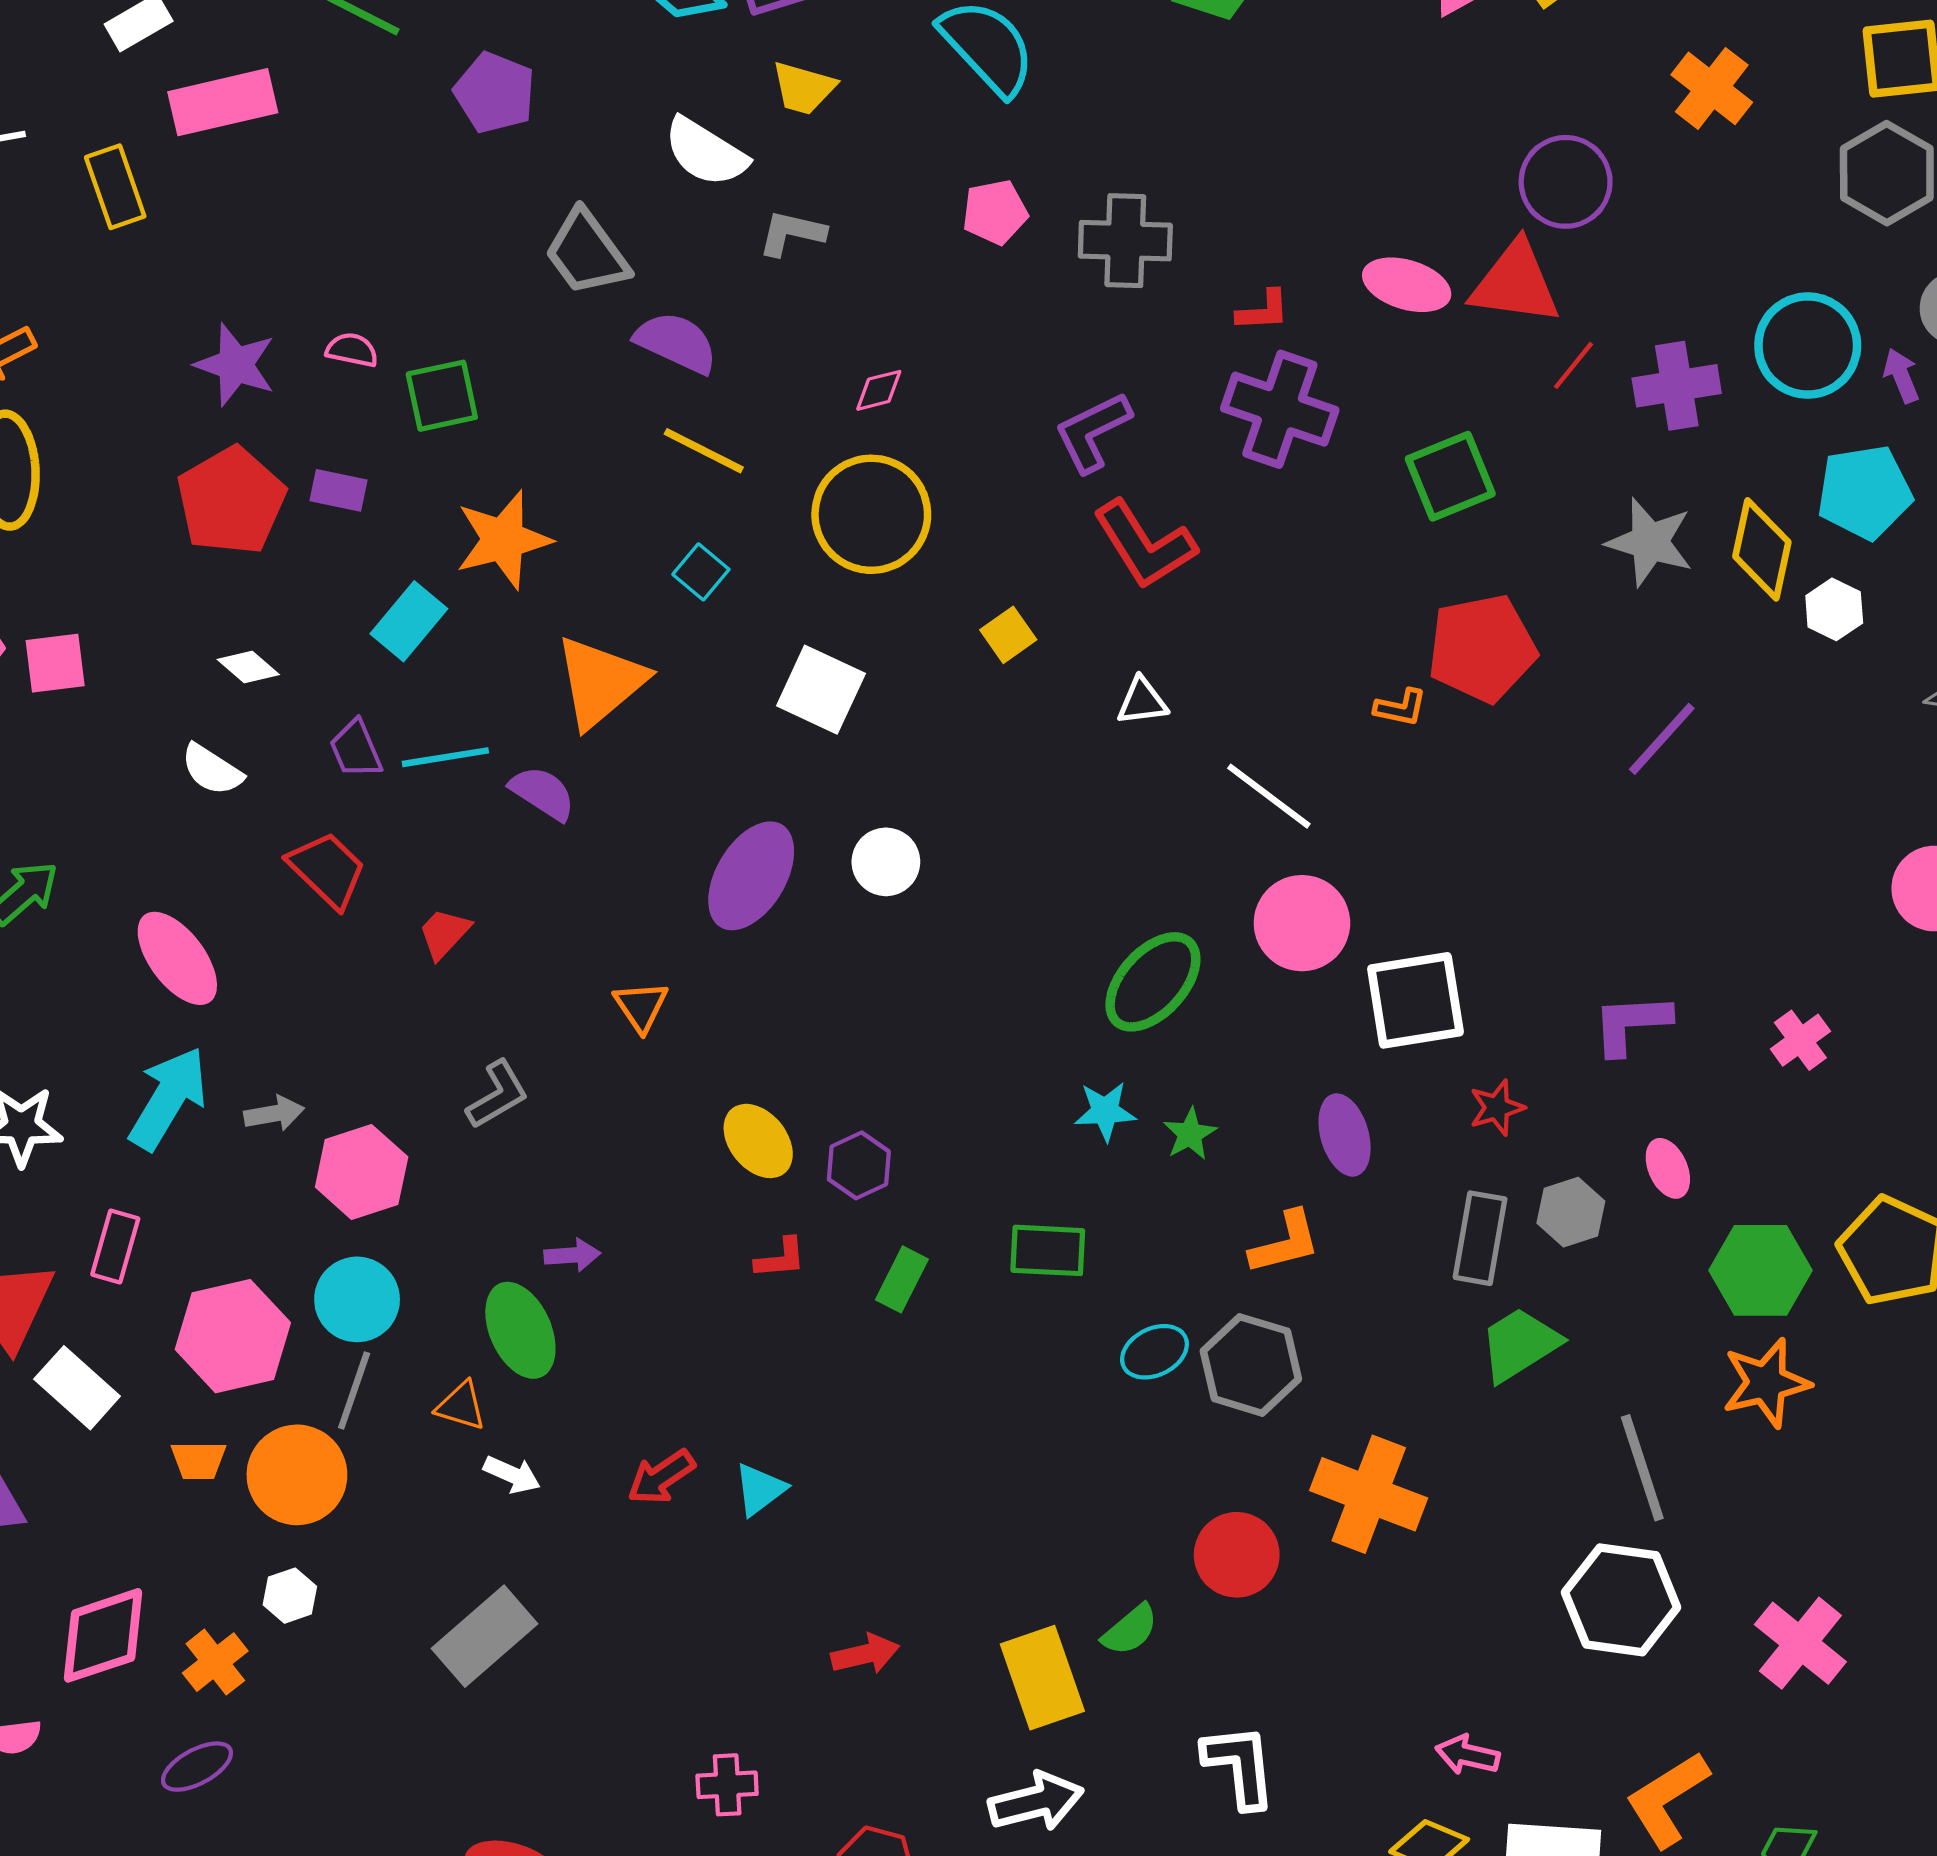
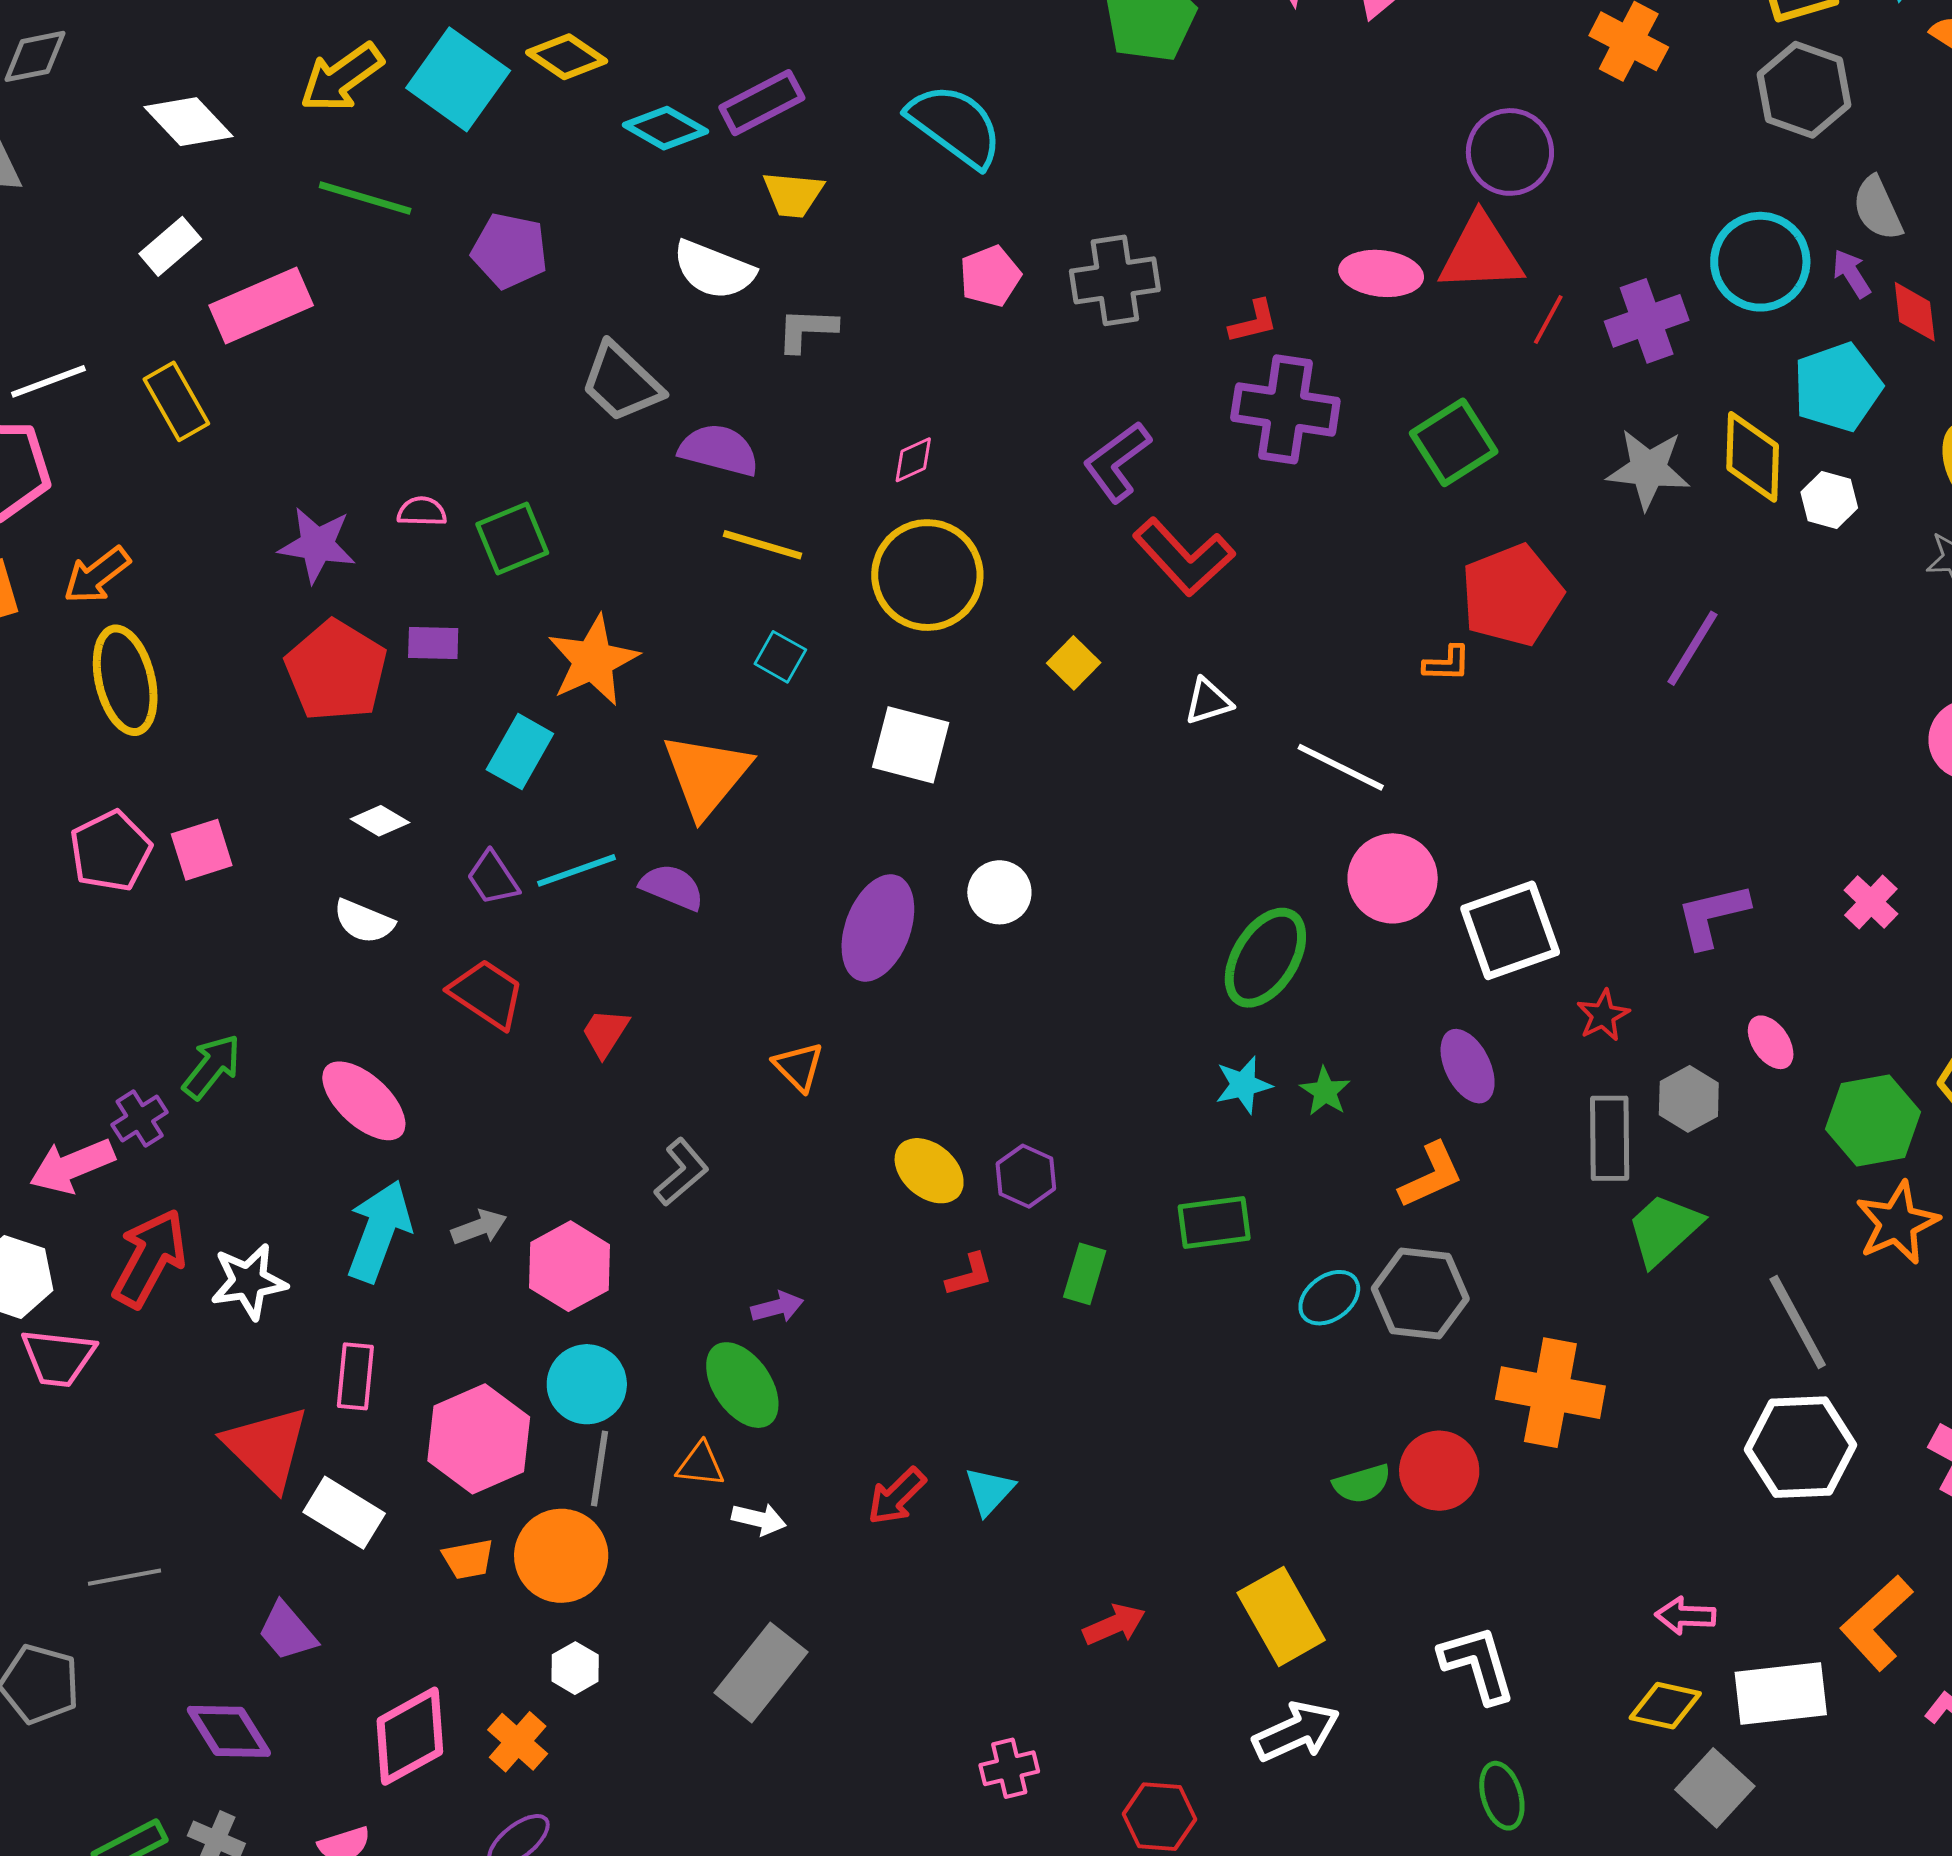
green semicircle: (1130, 1630) -> (1362, 1484), moved, turned 34

